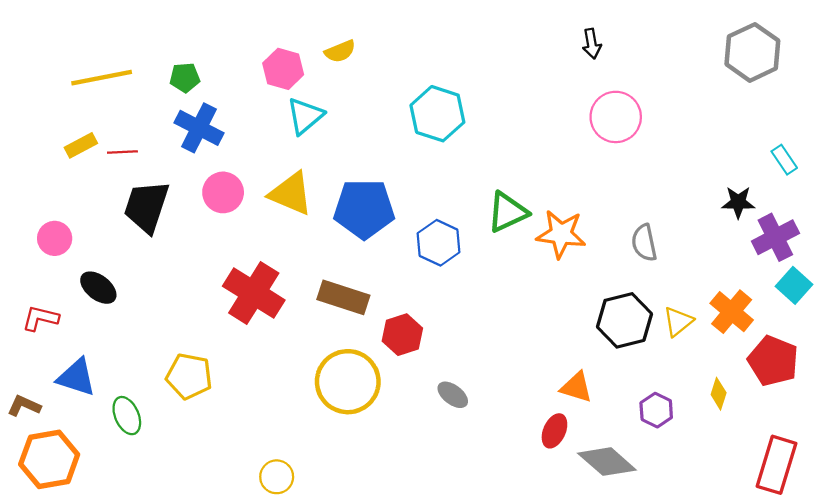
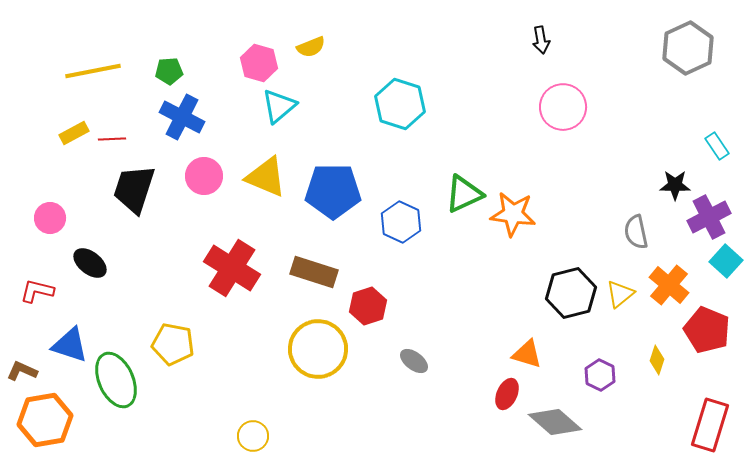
gray semicircle: (644, 243) -> (636, 232), moved
green ellipse: (127, 416) -> (116, 380), size x1.6

